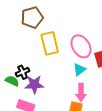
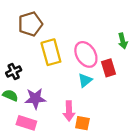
black cross: (23, 72) -> (14, 71), moved
pink arrow: (81, 92) -> (69, 111), moved

